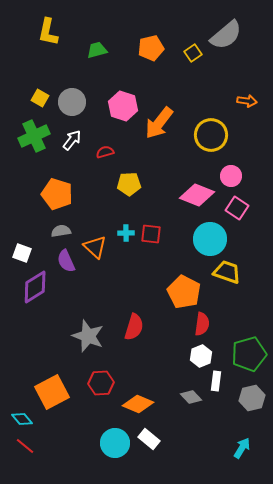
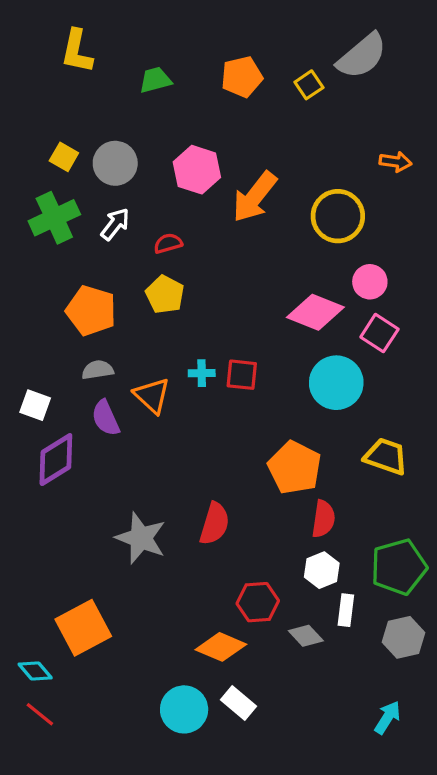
yellow pentagon: (129, 184) -> (165, 295), moved, turned 30
yellow trapezoid: (227, 272) -> (386, 456), moved
red hexagon: (101, 383) -> (258, 602), moved

